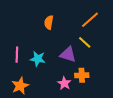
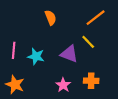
orange semicircle: (49, 22) -> (51, 18), turned 144
orange cross: (82, 75) -> (91, 81), moved
orange star: (20, 86) -> (15, 85), turned -30

